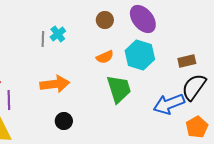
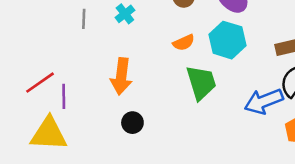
gray line: (43, 39) -> (84, 19), moved
orange arrow: (55, 84) -> (121, 76), turned 104

